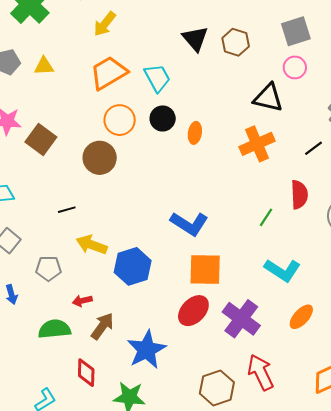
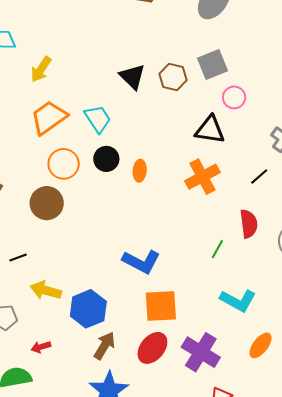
gray square: (296, 31) -> (212, 65), moved
brown arrow: (102, 326) -> (104, 346), moved

